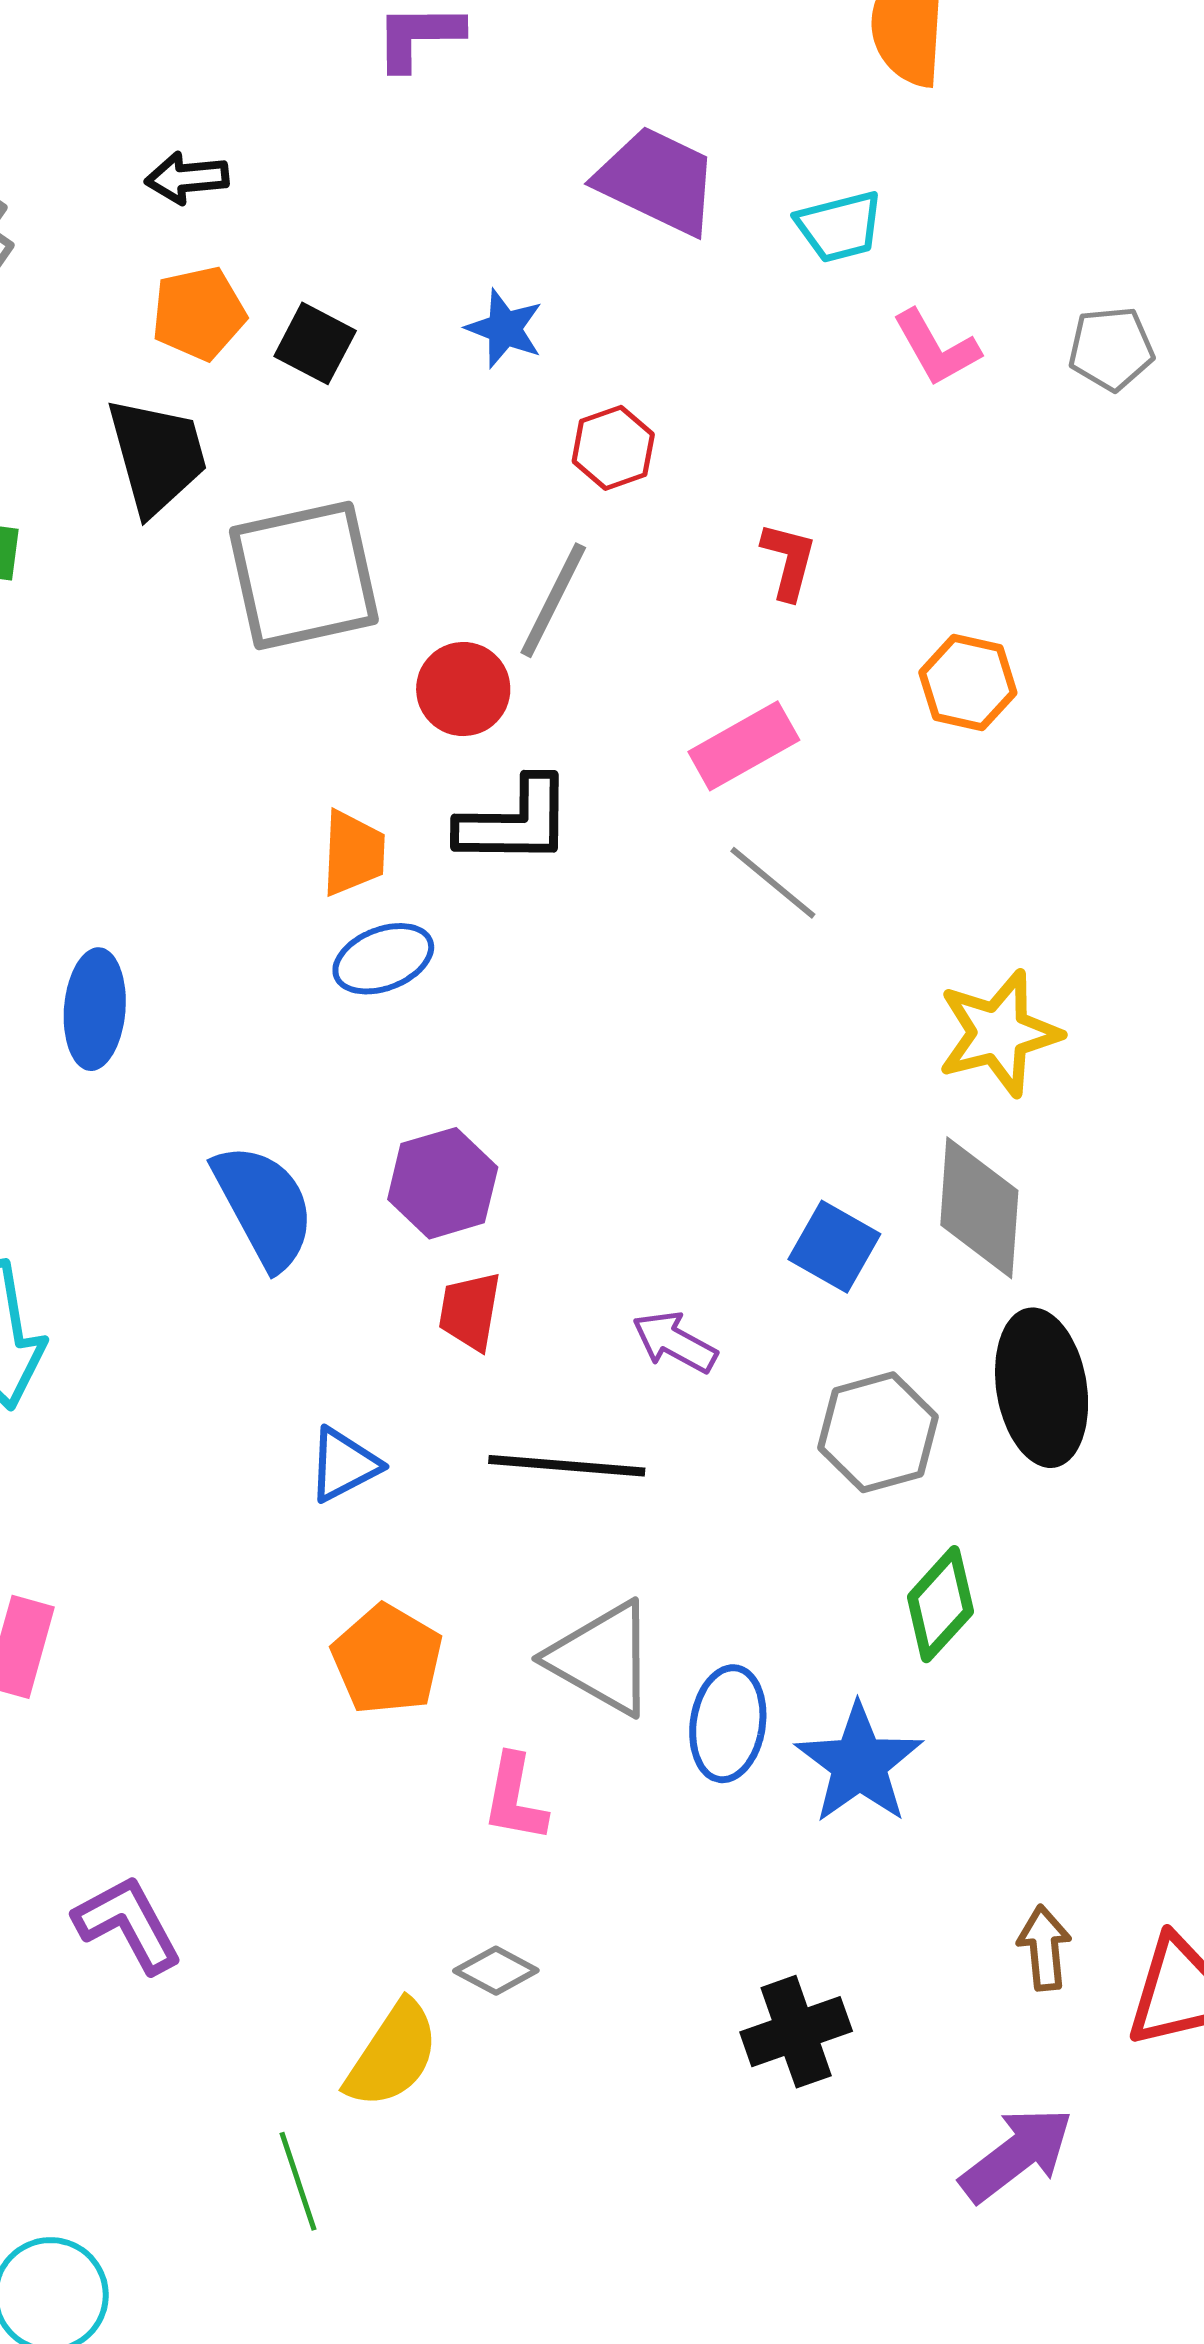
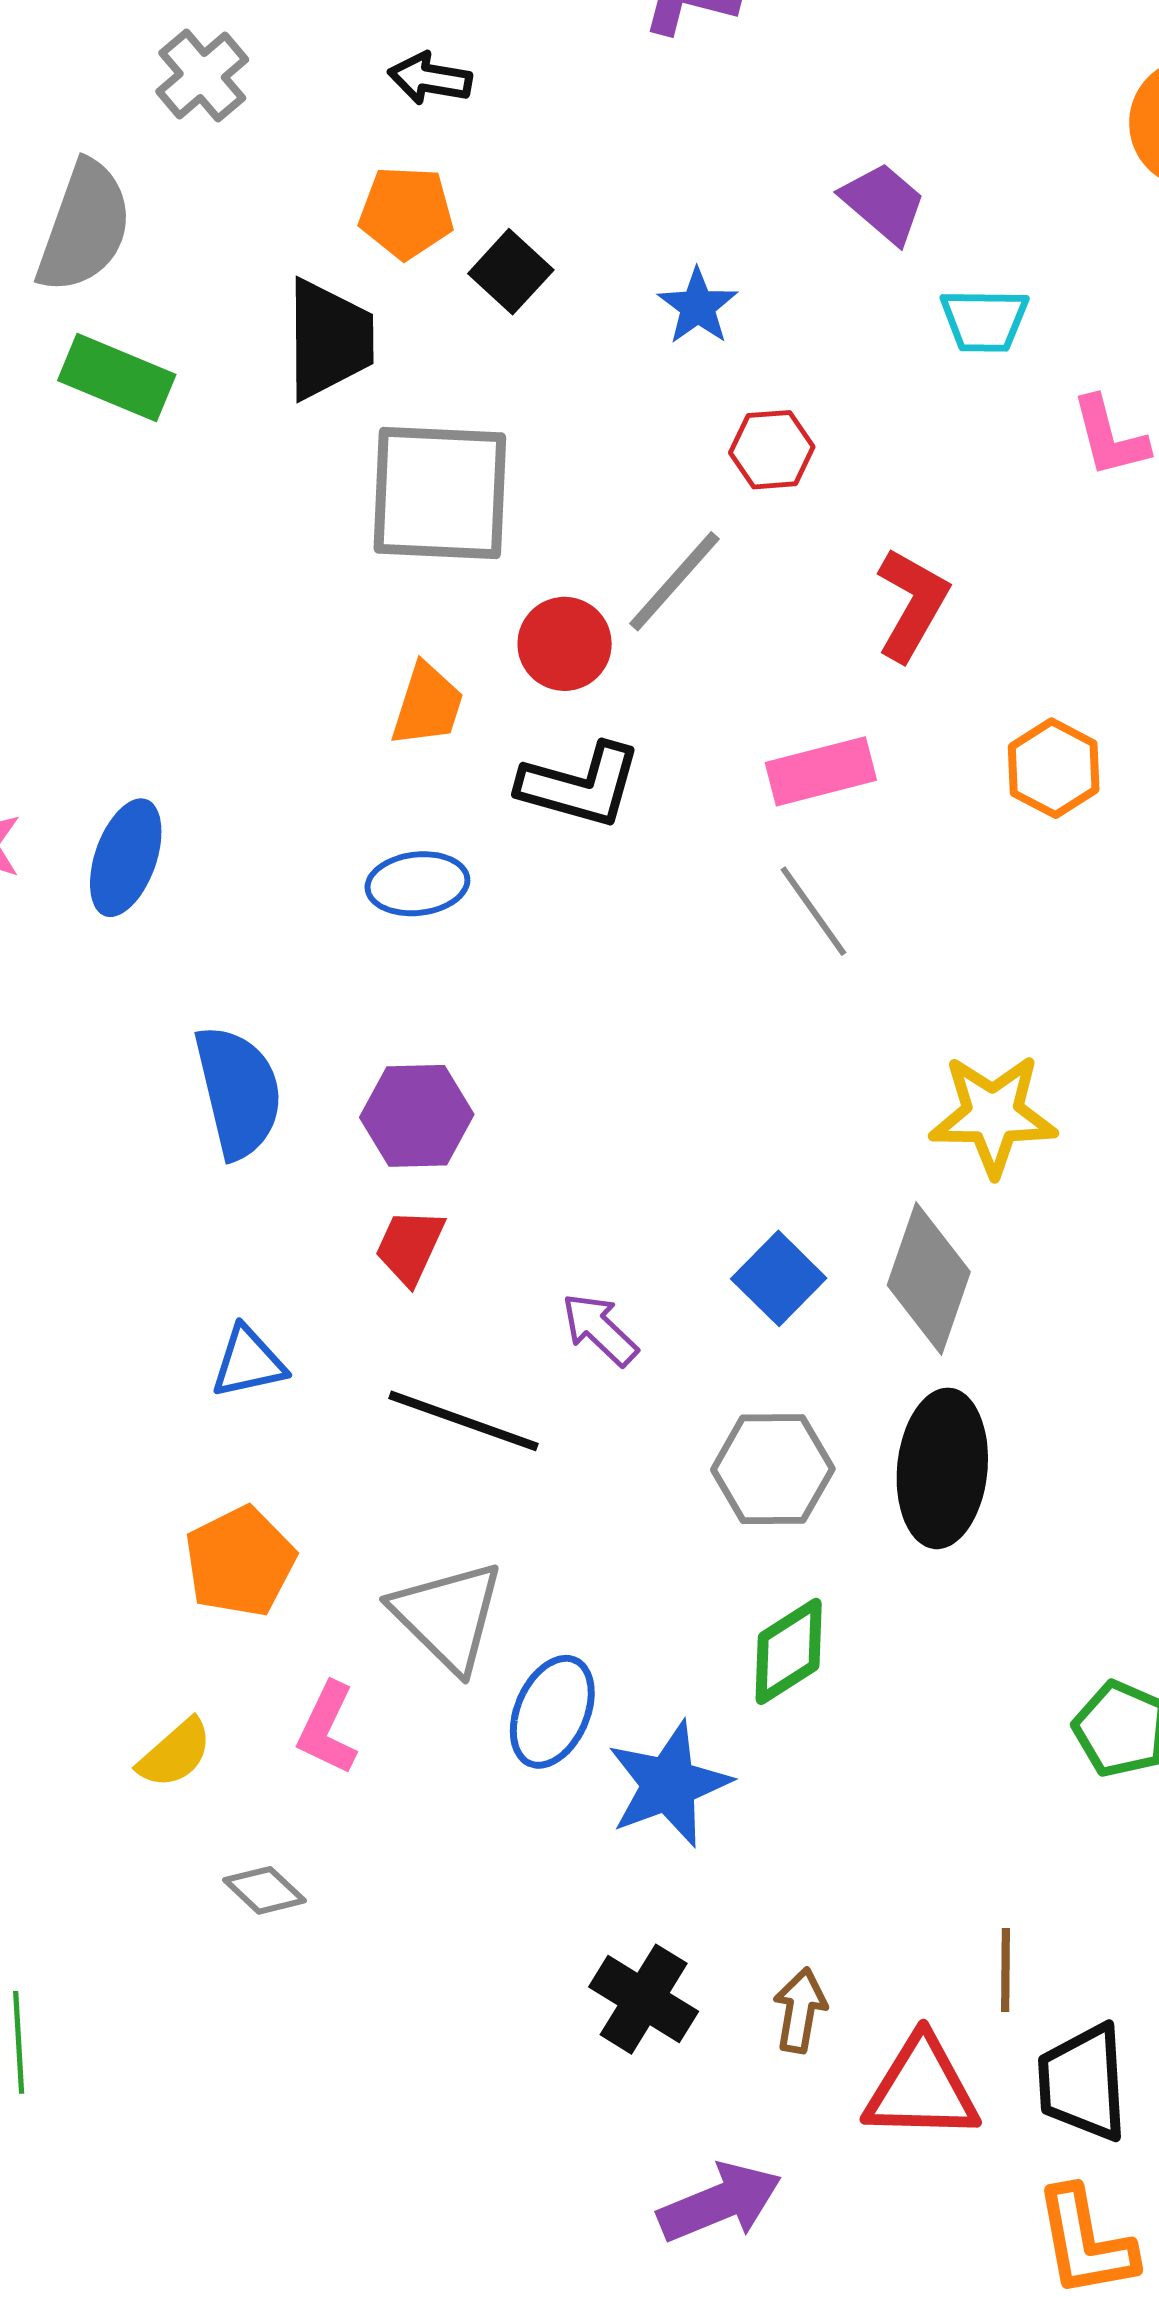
purple trapezoid: (657, 181) -> (884, 203), size x0.7
cyan trapezoid: (839, 227) -> (984, 320), moved
red L-shape: (789, 561) -> (912, 604), size x1.4
orange trapezoid: (353, 853) -> (427, 705), moved
black cross: (796, 2032) -> (644, 1999), moved, turned 36
yellow semicircle: (392, 2055) -> (175, 1753), moved, size x0.7

